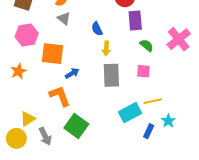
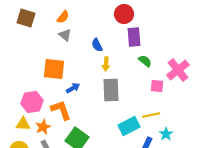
pink hexagon: (27, 35) -> (32, 102), moved
pink cross: (179, 39) -> (178, 70), moved
orange star: (18, 71) -> (43, 127), moved
pink square: (143, 71) -> (157, 86), moved
yellow triangle: (28, 119) -> (23, 124), moved, turned 35

